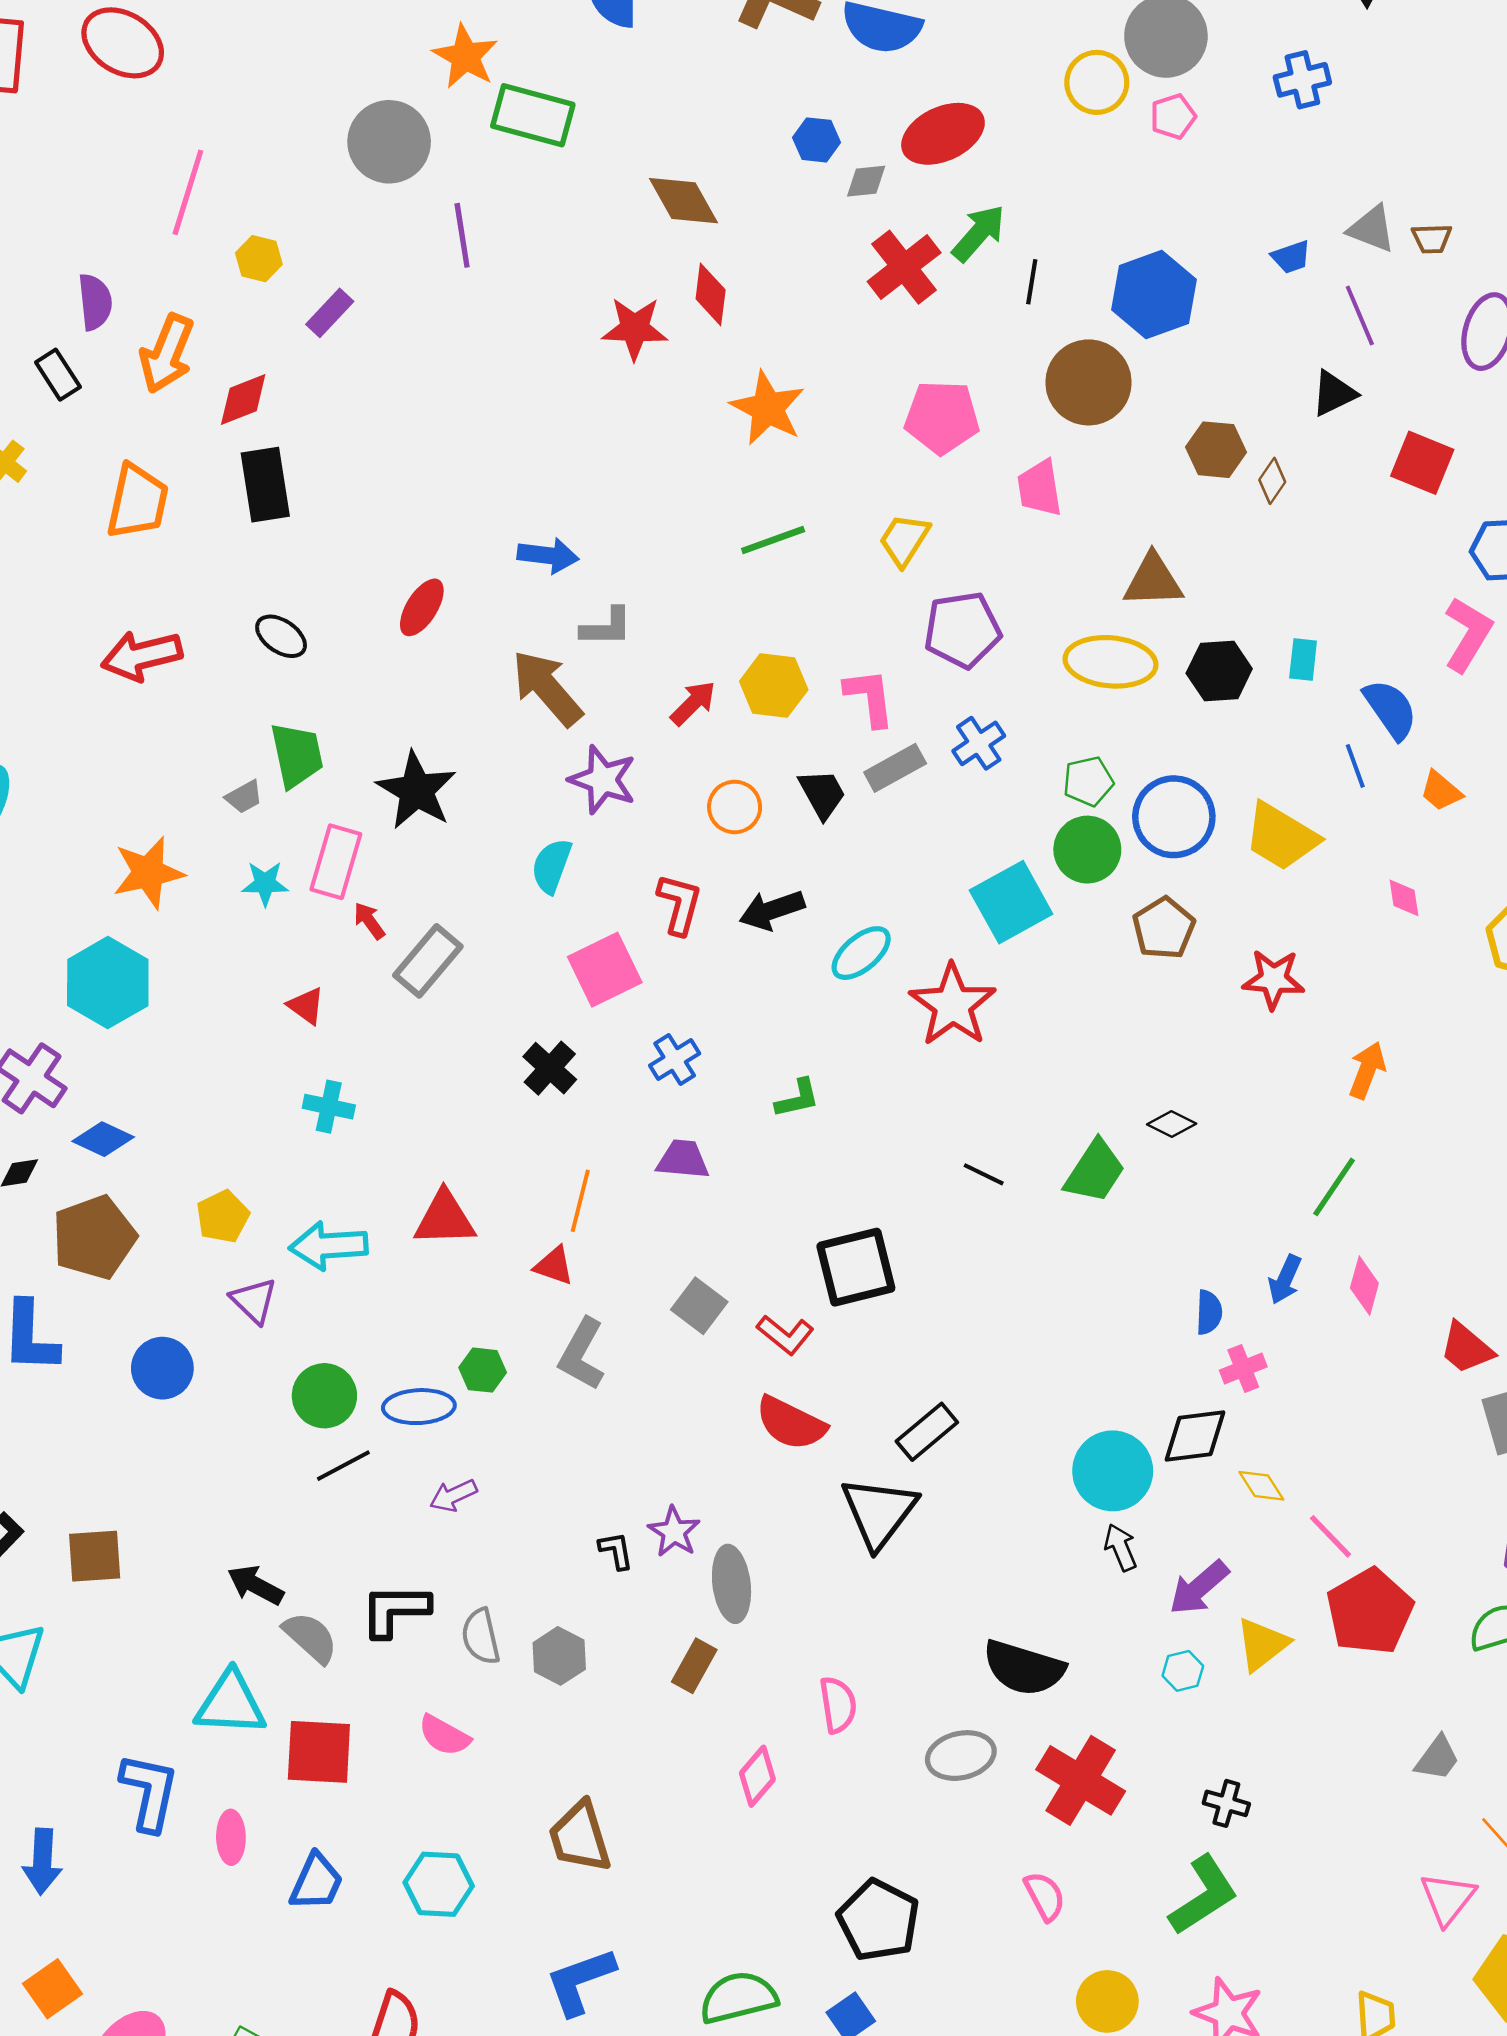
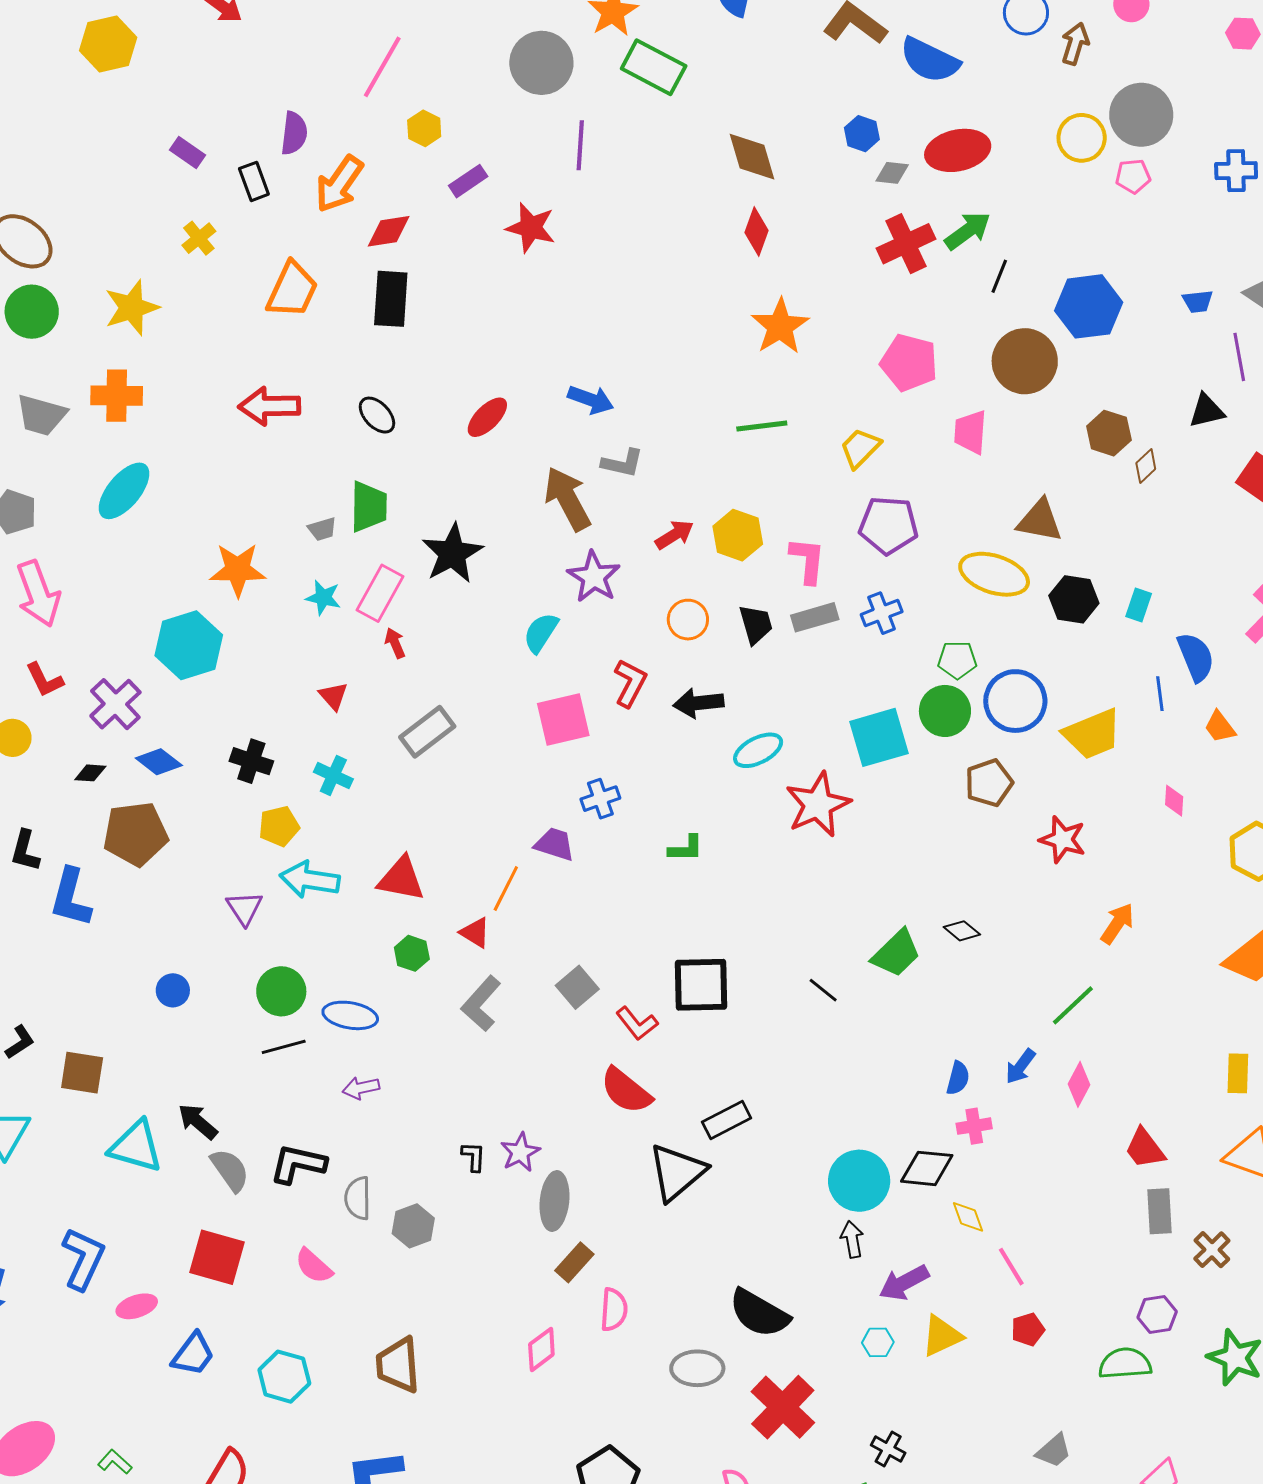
red star: (635, 329) -> (531, 228), moved
yellow trapezoid: (1281, 837) -> (1092, 734), turned -66
gray rectangle: (428, 961) -> (427, 732), moved
black cross: (550, 1068) -> (251, 761), moved, turned -36
purple trapezoid: (683, 1160) -> (555, 844), moved
black line: (984, 1174) -> (823, 990), moved
yellow pentagon: (223, 1217) -> (279, 826), moved
blue circle: (162, 1368) -> (173, 990), moved, size x0.7
green hexagon: (483, 1370) -> (412, 953), moved
red pentagon: (1370, 1612) -> (1028, 1330), size x0.5
brown rectangle: (694, 1666) -> (574, 1262), moved
cyan triangle: (230, 1704) -> (136, 1146), moved
pink ellipse: (231, 1837) -> (137, 1306), turned 60

